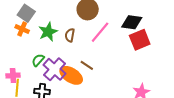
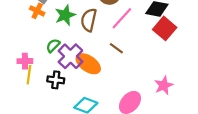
brown semicircle: (70, 35) -> (89, 20), size x1.5
red square: (140, 40) -> (165, 28), turned -30
brown line: (87, 65) -> (116, 48), moved

